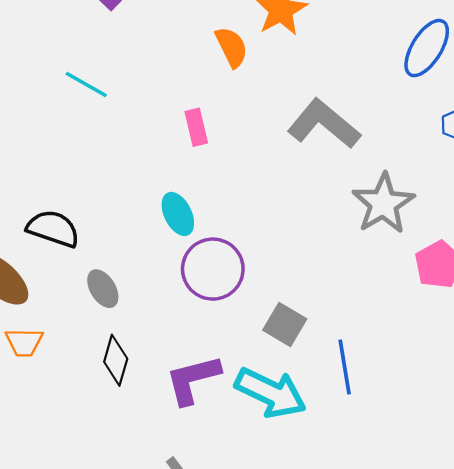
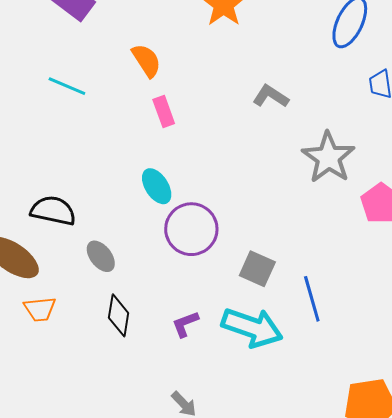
orange semicircle: (232, 47) -> (146, 60), moved
gray L-shape: (324, 124) -> (271, 96), size x0.6
purple L-shape: (193, 379) -> (185, 324), size x0.6

